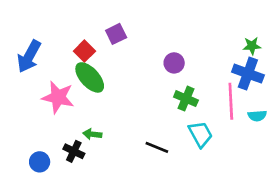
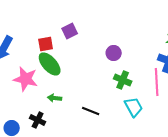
red square: (84, 51) -> (46, 44), turned 35
green arrow: (92, 134) -> (55, 98), moved
black line: (157, 147) -> (91, 111), moved

